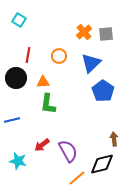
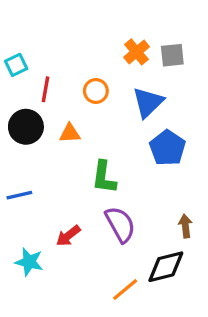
cyan square: (19, 20) -> (16, 65), moved, turned 32
green L-shape: (48, 104) -> (104, 177), moved
purple semicircle: (68, 151) -> (120, 224), moved

